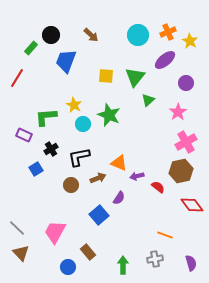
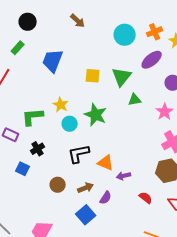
black circle: (51, 35) -> (28, 22), moved
brown arrow: (91, 35) -> (78, 21), moved
green triangle: (148, 100) -> (135, 100), turned 32
black L-shape: (79, 157) -> (79, 154), moved
blue square: (36, 169) -> (23, 169), turned -32
brown arrow: (98, 178) -> (86, 188), moved
red semicircle: (158, 187) -> (146, 198), moved

